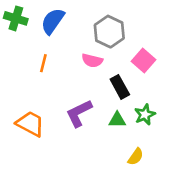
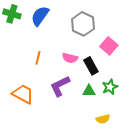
pink semicircle: (92, 61) -> (70, 58), moved
orange line: (43, 63) -> (38, 58), moved
yellow semicircle: (136, 157) -> (103, 119), turned 40

